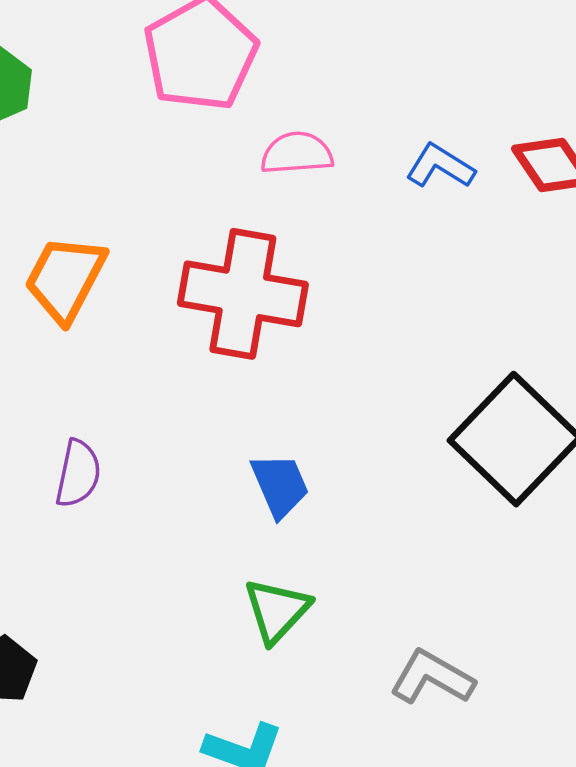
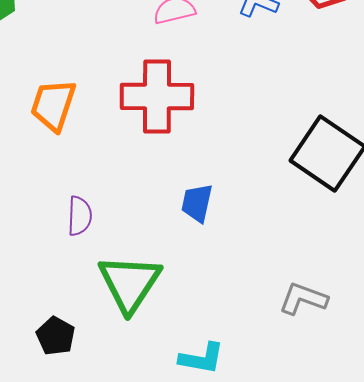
blue trapezoid: (280, 485) -> (197, 203), turned -135
green triangle: (277, 610) -> (130, 283), moved, size x1.6

